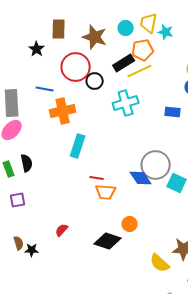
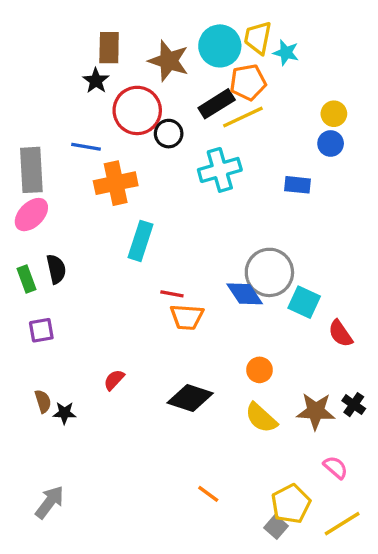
cyan circle: (126, 28) -> (220, 46), size x1.6
black star: (37, 49) -> (96, 81), moved
orange circle: (130, 224) -> (259, 370), moved
yellow semicircle: (160, 263) -> (261, 418), moved

